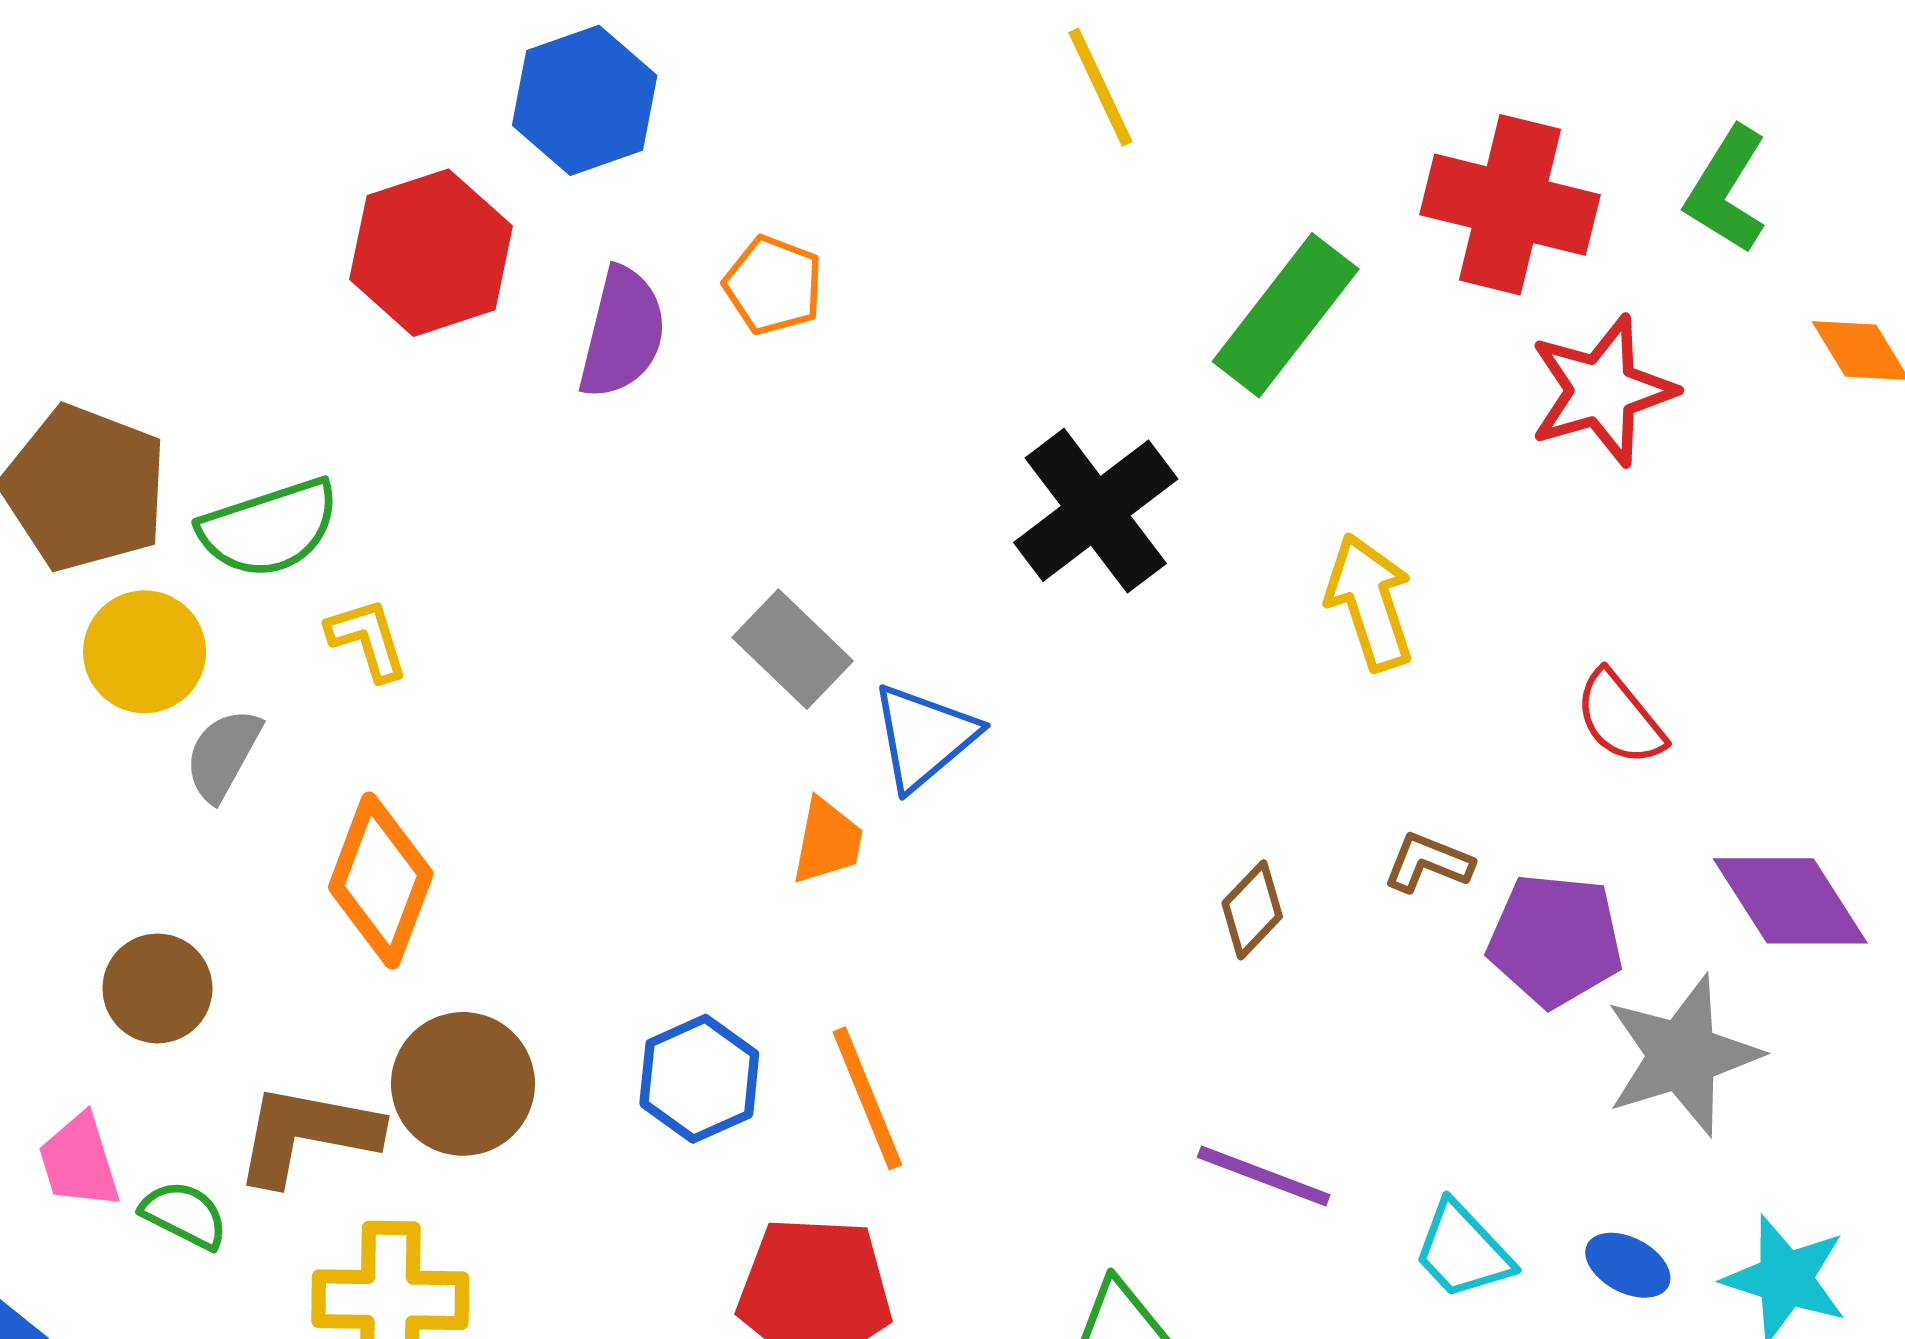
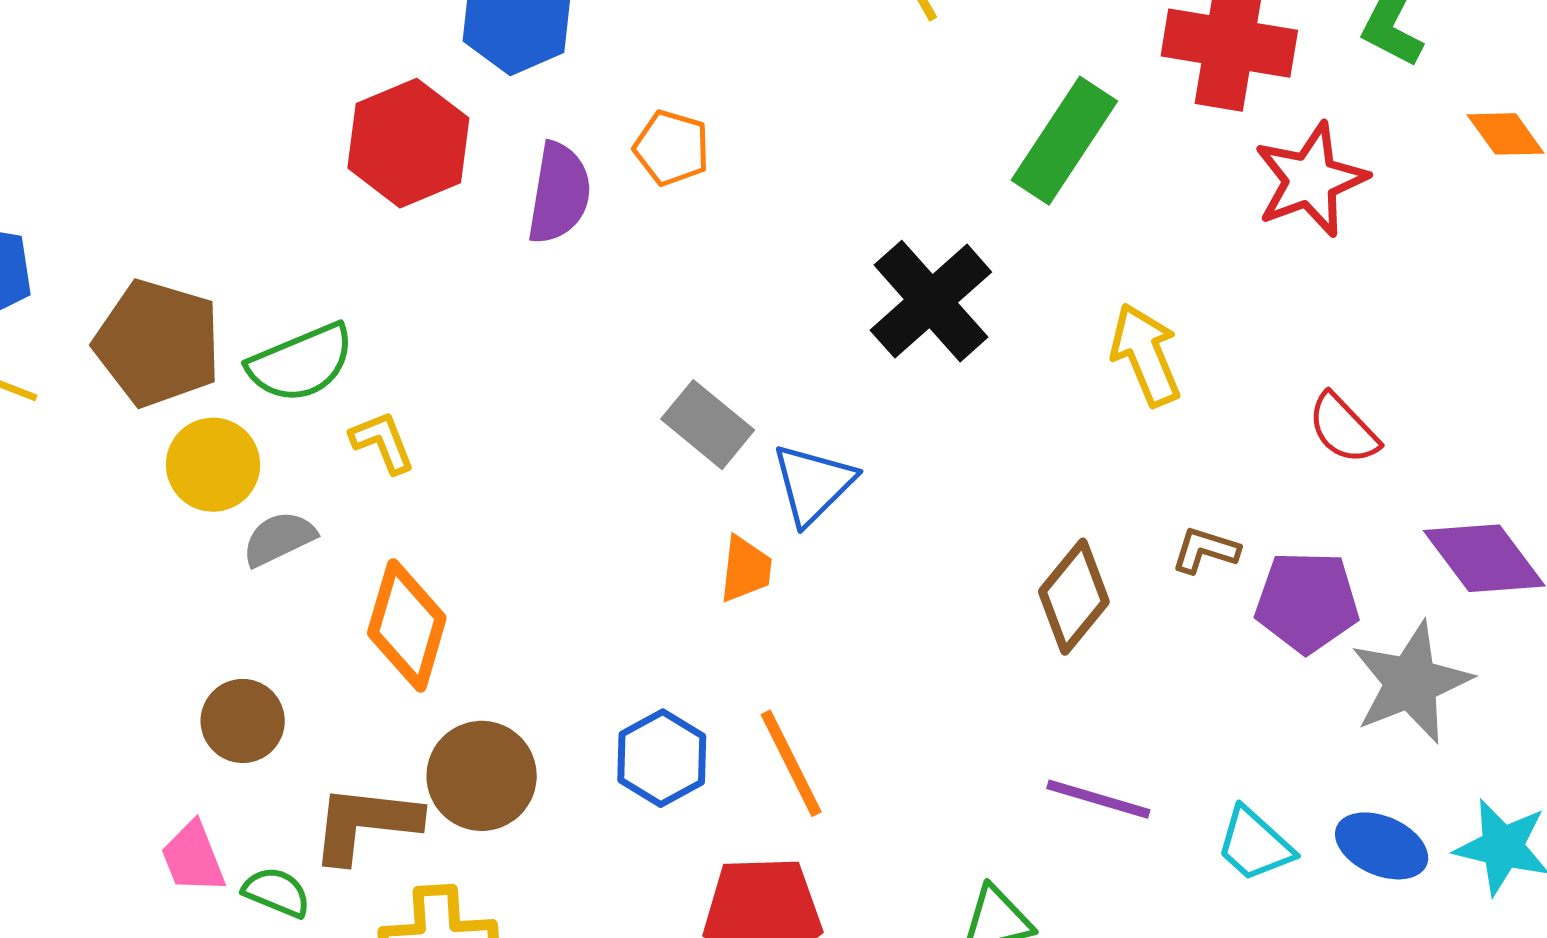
gray semicircle: (223, 755) -> (279, 539), turned 40
brown diamond: (1252, 910) -> (1074, 597), size x1.5
blue ellipse: (1628, 1265) -> (1382, 846), size x1.4

